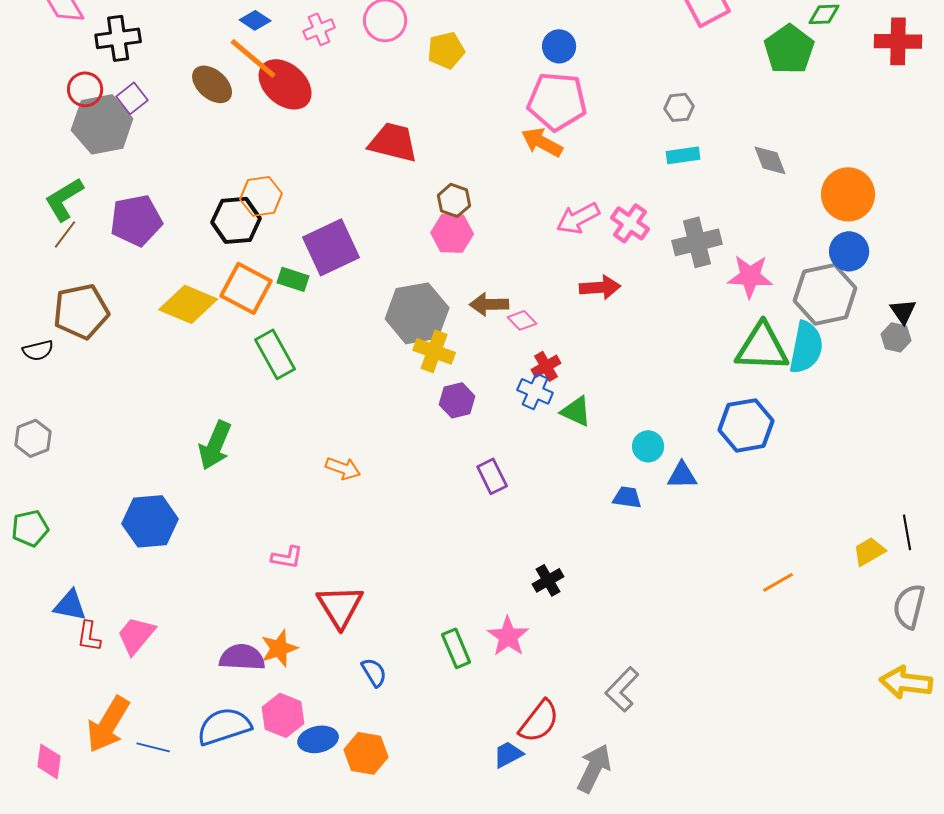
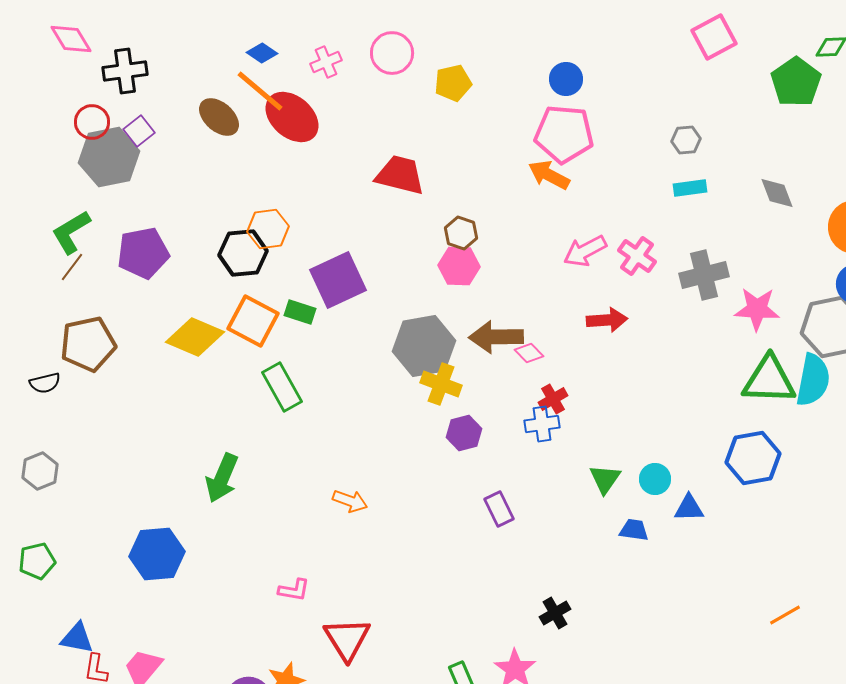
brown arrow: (489, 304) -> (496, 337), size x1.4
blue cross: (535, 391) -> (542, 424), turned -32
green triangle: (576, 411) -> (605, 479), moved, turned 40

